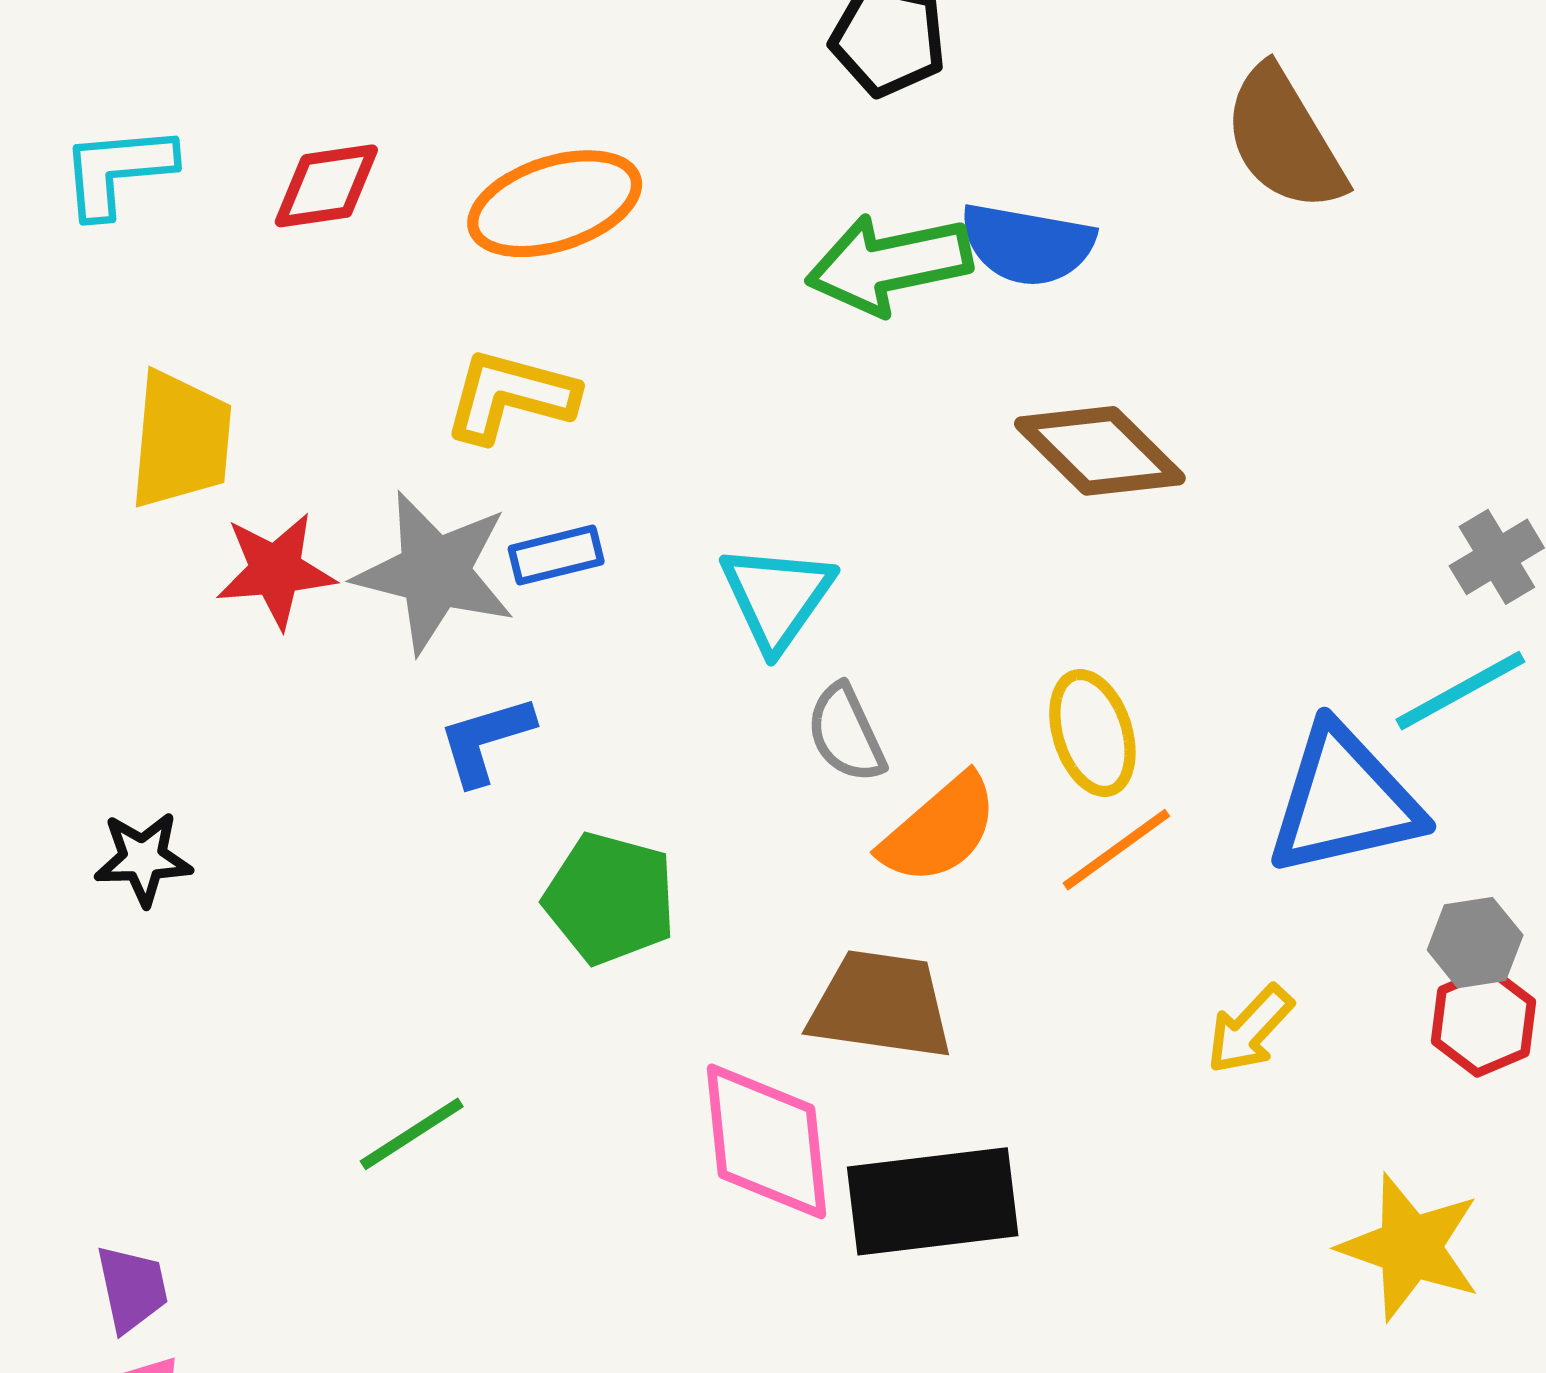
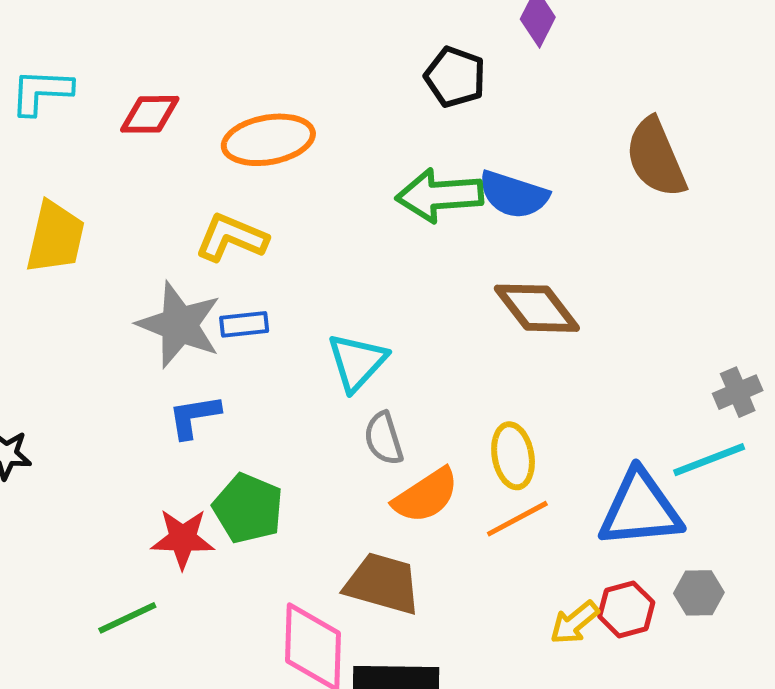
red star: (276, 570) -> (183, 539), moved
red hexagon: (1484, 1022) -> (626, 609), moved

